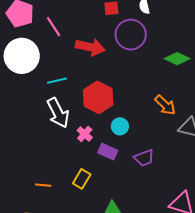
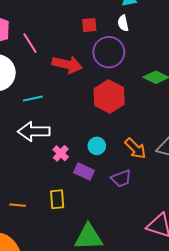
red hexagon: (98, 97) -> (109, 97), moved
orange arrow: (165, 105) -> (135, 148), moved
white arrow: (58, 113) -> (34, 131), turned 116
yellow rectangle: (82, 179) -> (57, 199), turned -36

